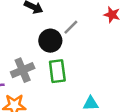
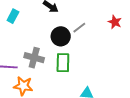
gray cross: (23, 70) -> (34, 58), turned 30

